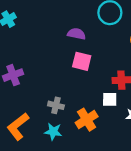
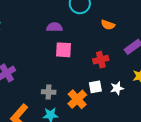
white square: (110, 99) -> (95, 87), moved

